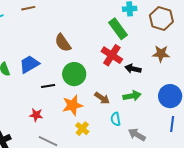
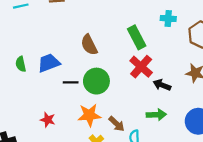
green rectangle: (118, 29) -> (137, 37), moved
black line: (48, 86) -> (71, 82), moved
brown arrow: (102, 98) -> (117, 124), moved

